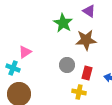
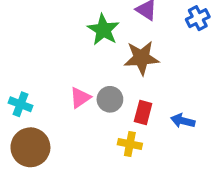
pink triangle: (25, 52) -> (80, 98), moved

